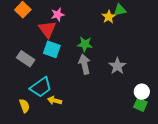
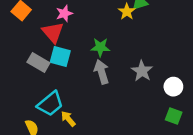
gray rectangle: (26, 59) -> (38, 63), moved
white circle: (142, 92) -> (173, 87), moved
yellow arrow: (55, 101) -> (68, 119), turned 40

